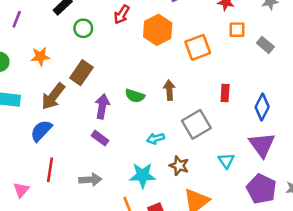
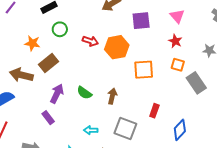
red arrow: (122, 14) -> (90, 41), moved, turned -119
gray rectangle: (265, 45) -> (196, 83), size x1.5
orange star: (40, 57) -> (32, 43), moved
brown arrow: (53, 96) -> (21, 75), turned 50
gray square: (196, 124) -> (125, 128), turned 35

